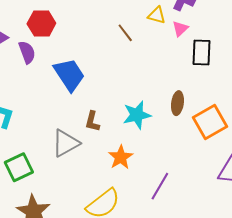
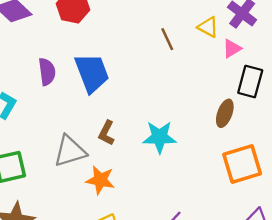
purple semicircle: (27, 52) -> (47, 72), moved
brown ellipse: (177, 103) -> (225, 113), moved
orange star: (121, 157) -> (100, 180), moved, turned 30

